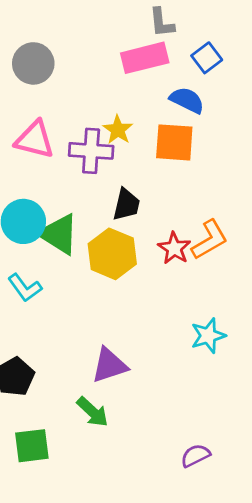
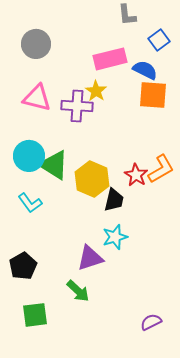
pink rectangle: (145, 58) -> (110, 59), moved
orange square: (174, 142) -> (153, 95), moved
black trapezoid: (126, 205) -> (114, 200), moved
cyan star: (208, 336) -> (115, 237), moved

